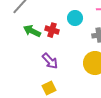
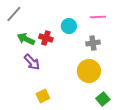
purple arrow: (50, 61) -> (32, 62), moved

